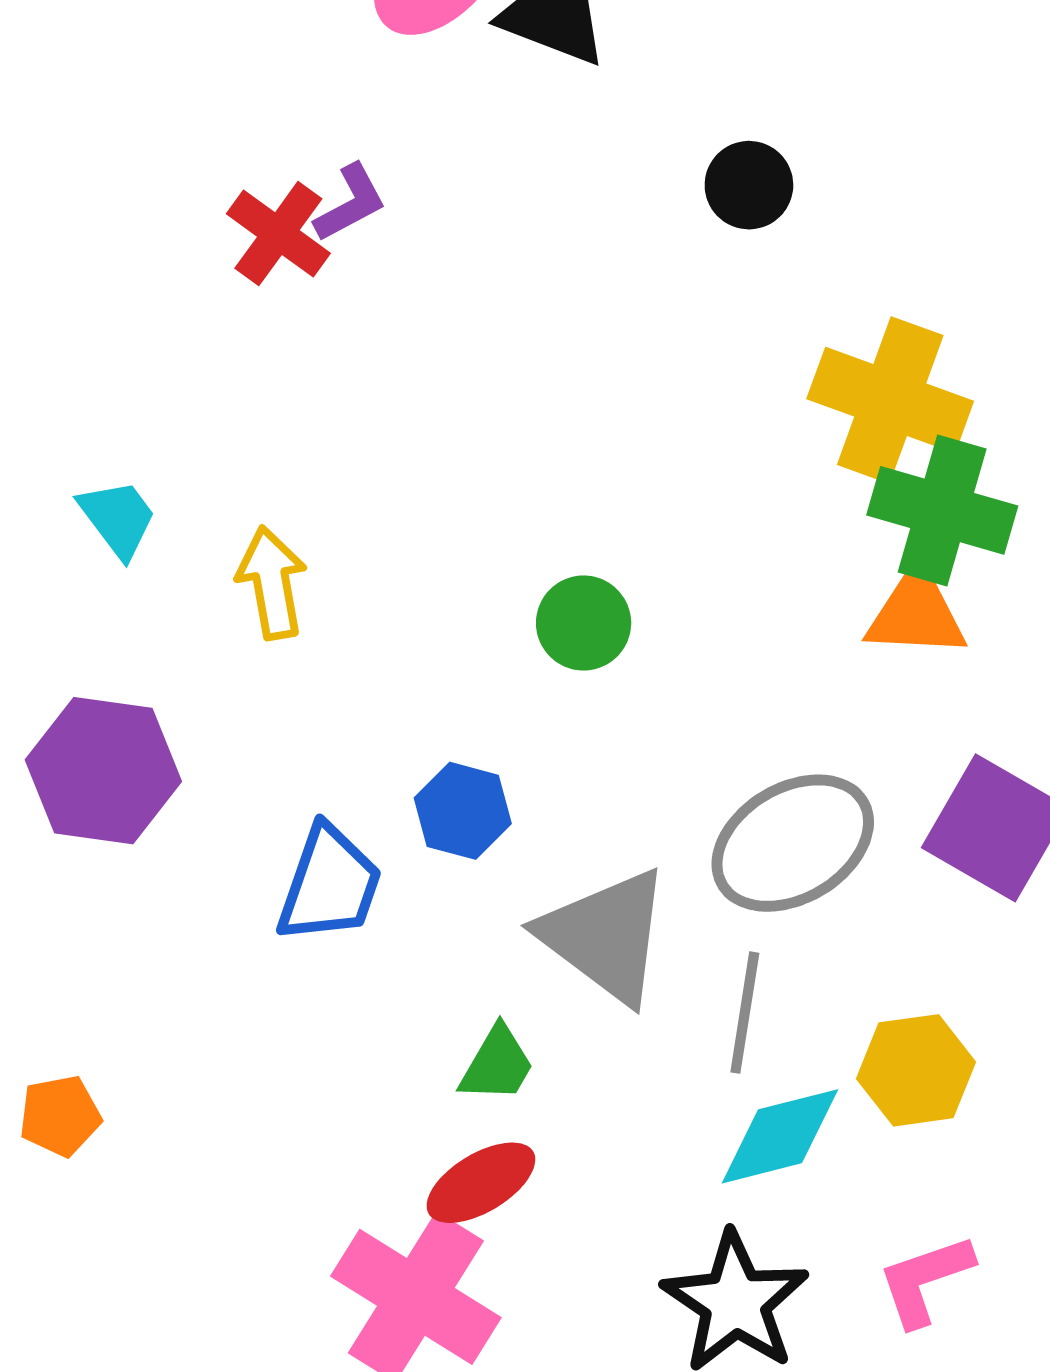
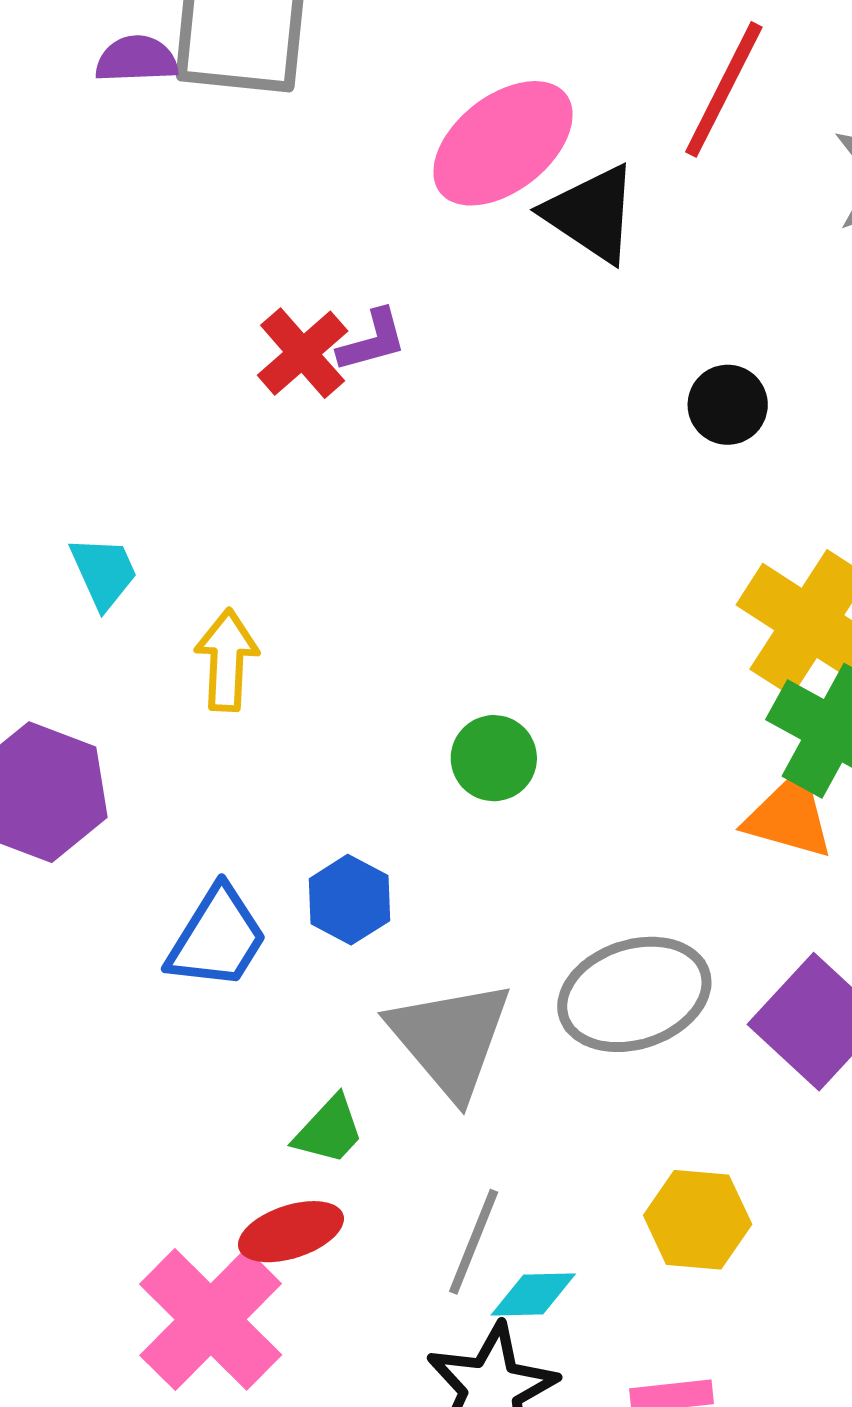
gray line: (745, 1013) -> (474, 1242), moved
cyan diamond: (780, 1136) -> (533, 1294), moved, size x0.7

